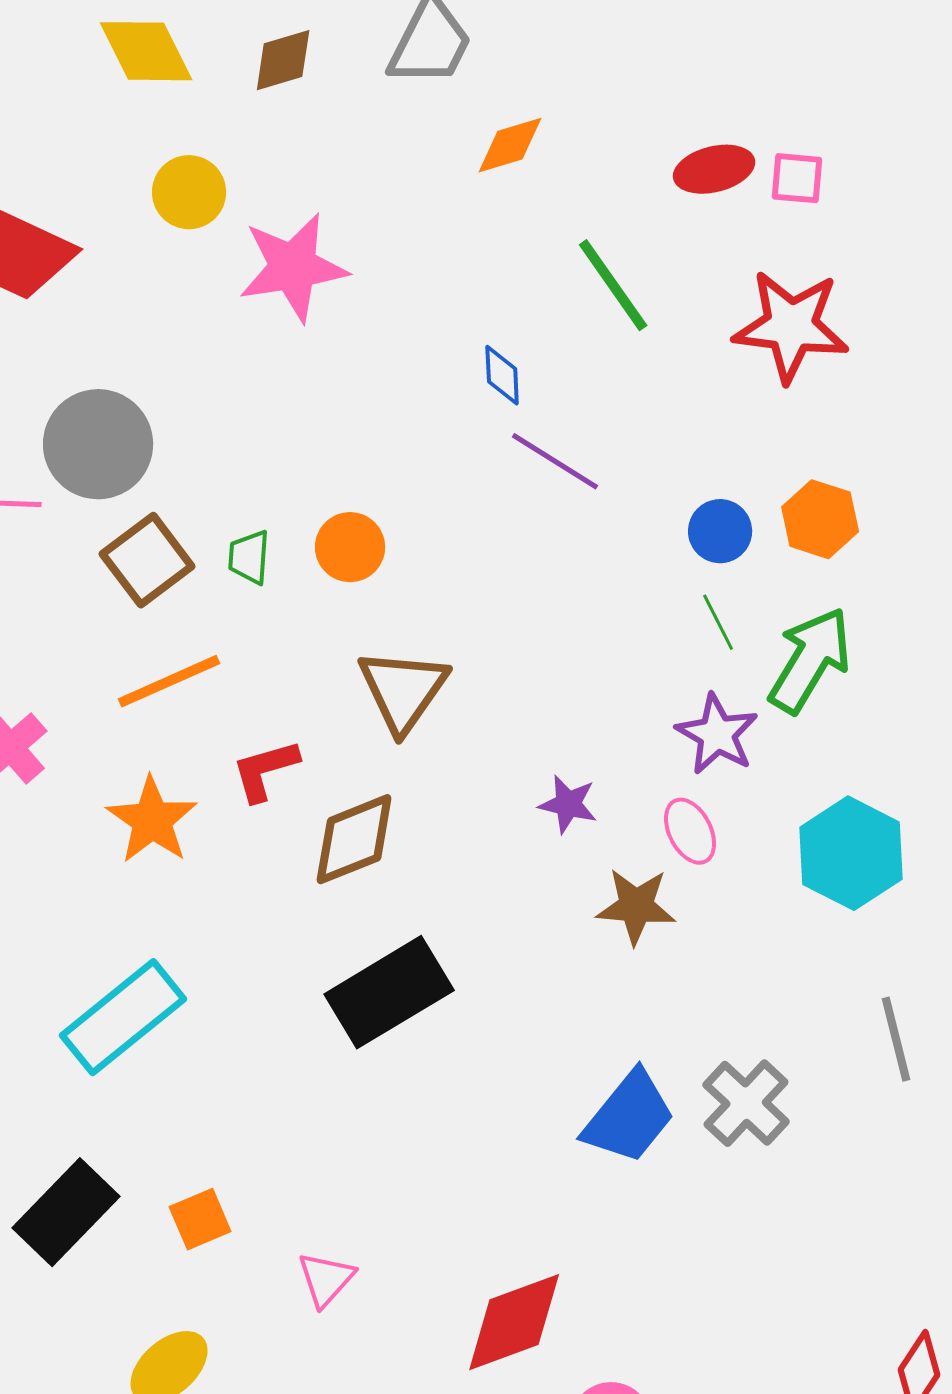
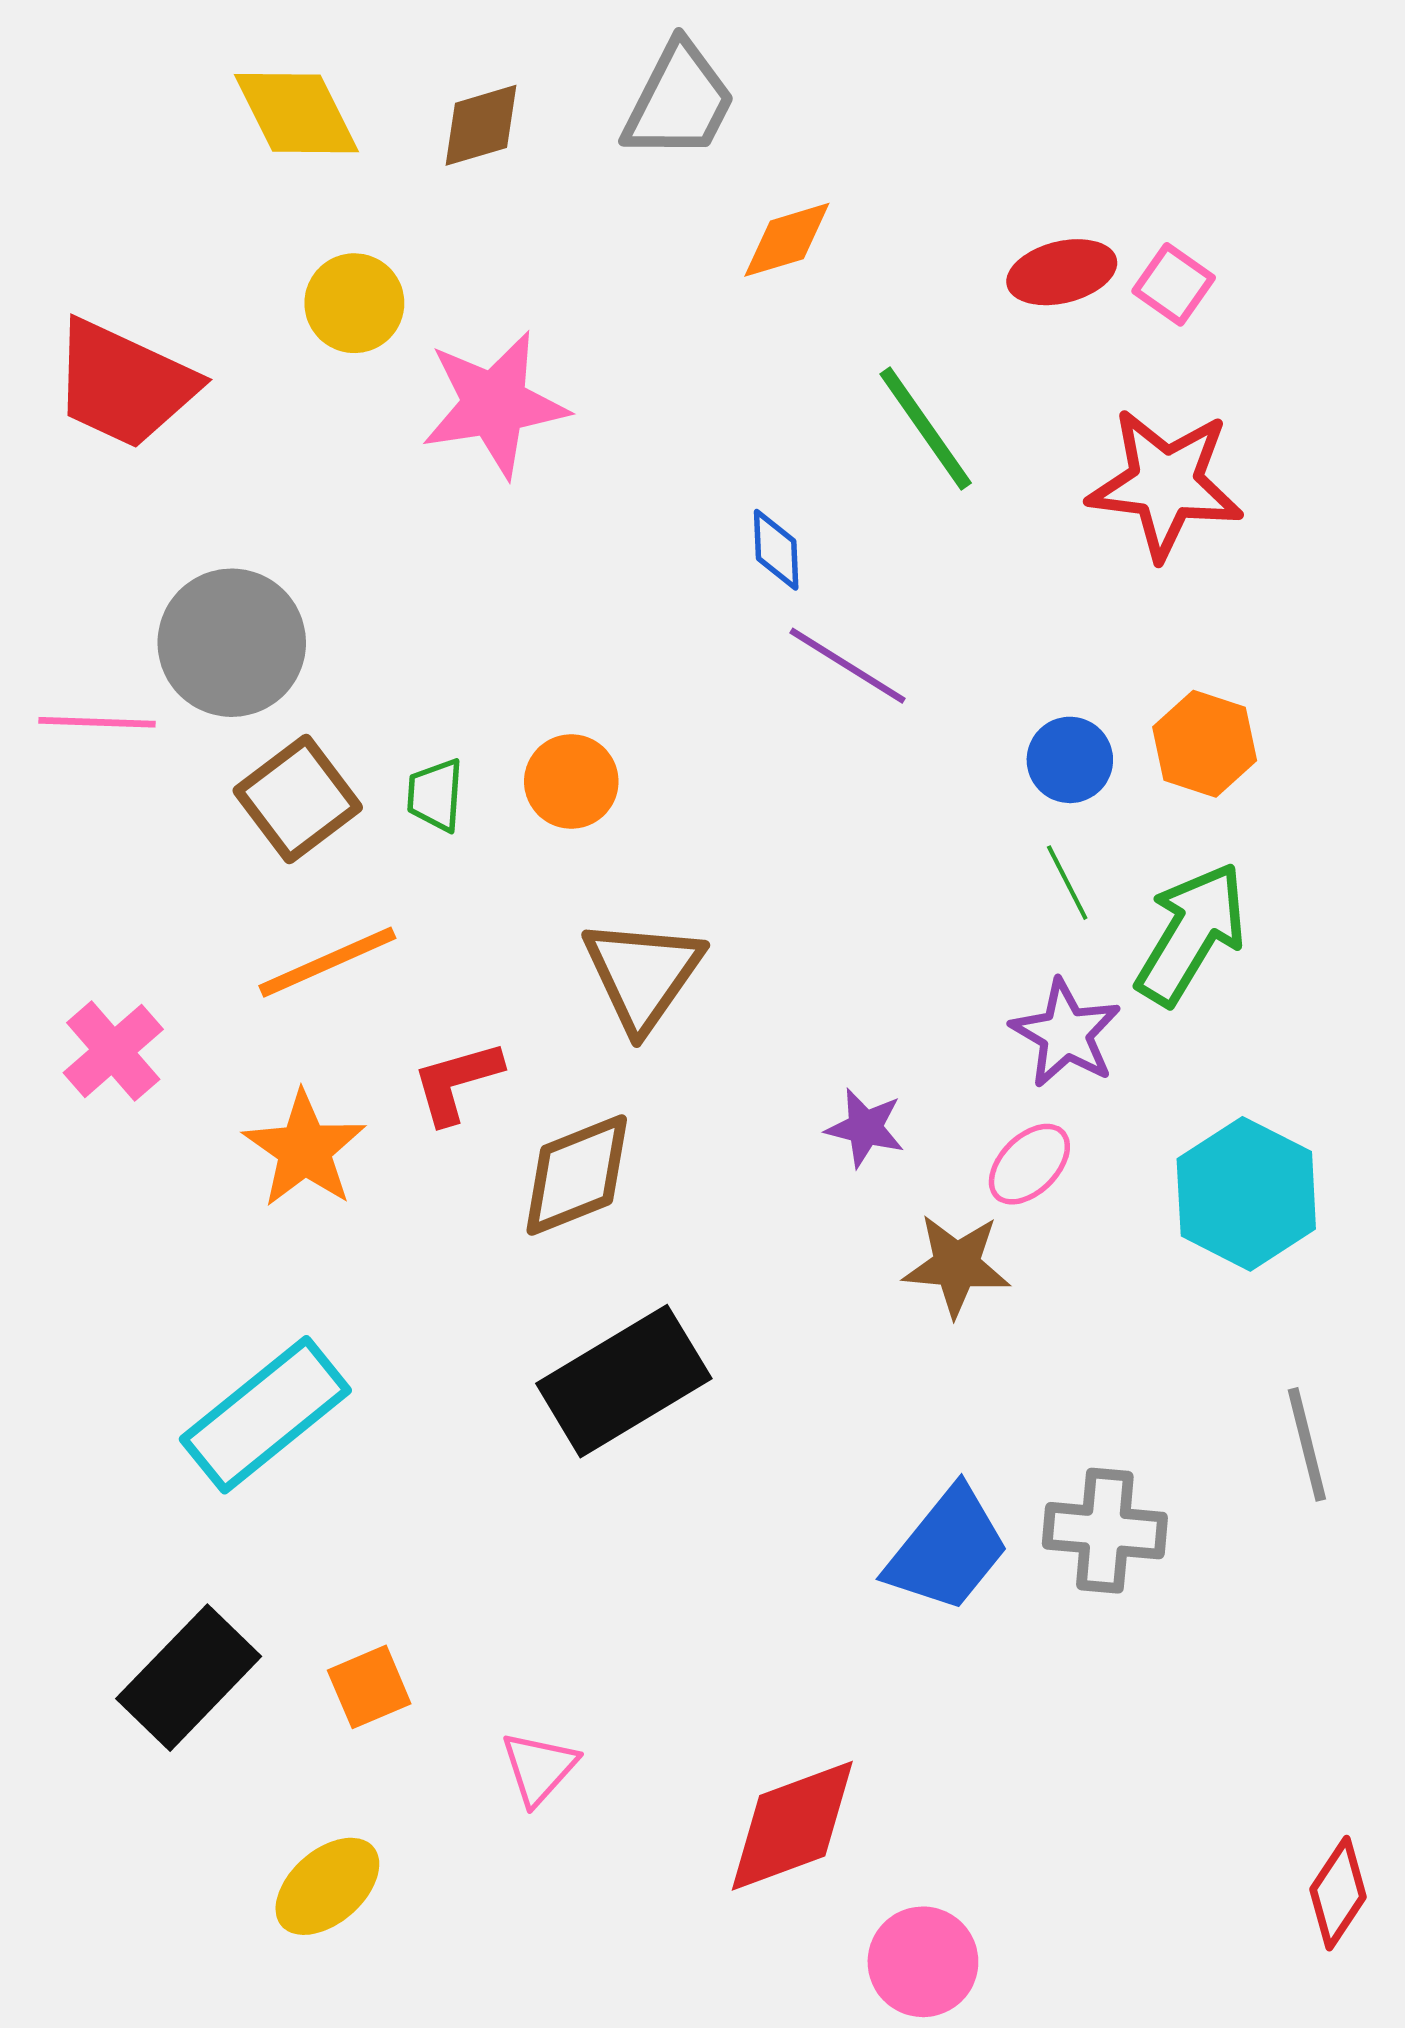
pink square: (797, 178) -> (1174, 284), turned 30
pink ellipse: (690, 831) -> (1029, 1164), turned 72
gray cross: (746, 1103) -> (1105, 1531), turned -38

